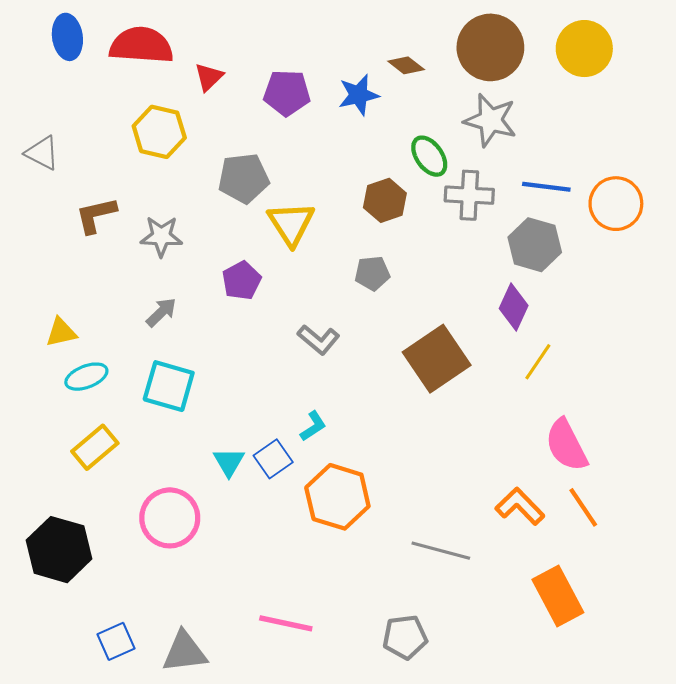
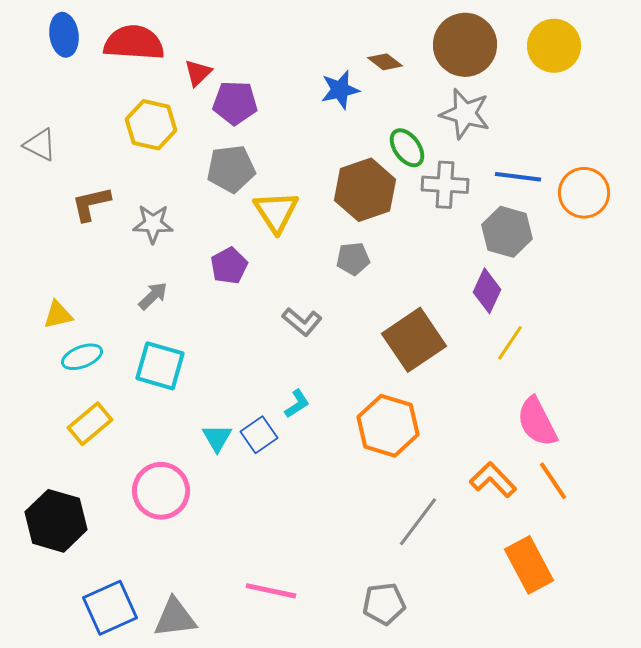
purple pentagon: (287, 93) -> (235, 103), moved
brown hexagon: (385, 200) -> (365, 190), size x1.5
orange hexagon: (337, 497) -> (388, 426), moved
gray line: (441, 551) -> (418, 522), turned -68
blue square: (116, 641) -> (110, 608), size x1.5

